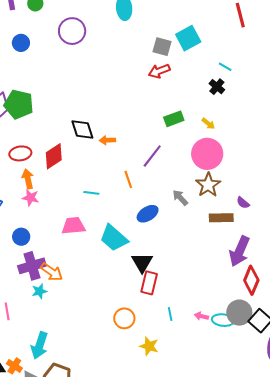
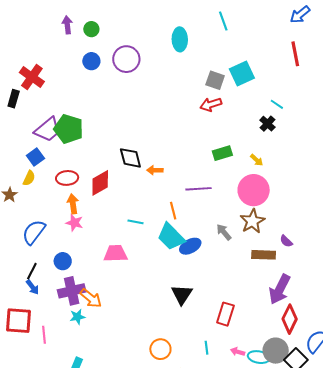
blue circle: (21, 43) -> (91, 61), moved
purple line: (152, 156) -> (198, 189), turned 45
cyan trapezoid: (114, 238) -> (171, 237), moved
red rectangle: (149, 283) -> (225, 314), moved

